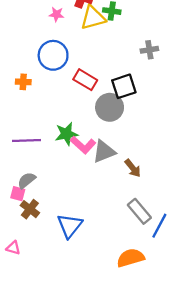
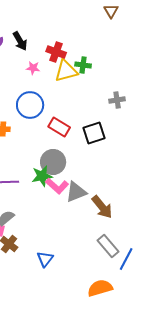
gray circle: (110, 107) -> (53, 162), moved
brown arrow: (133, 168) -> (102, 207), size x1.4
blue triangle: (70, 226) -> (45, 259), size x0.7

